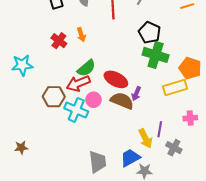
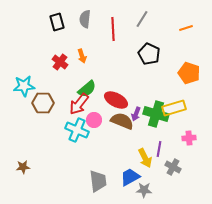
green cross: (156, 55) -> (156, 114), moved
orange pentagon: (190, 68) -> (189, 73), moved
red arrow: (78, 83) -> (79, 104), turned -30
brown hexagon: (54, 97) -> (43, 103), moved

